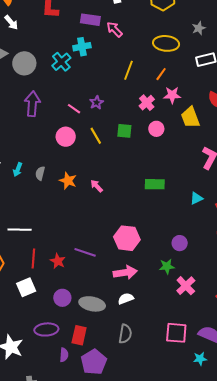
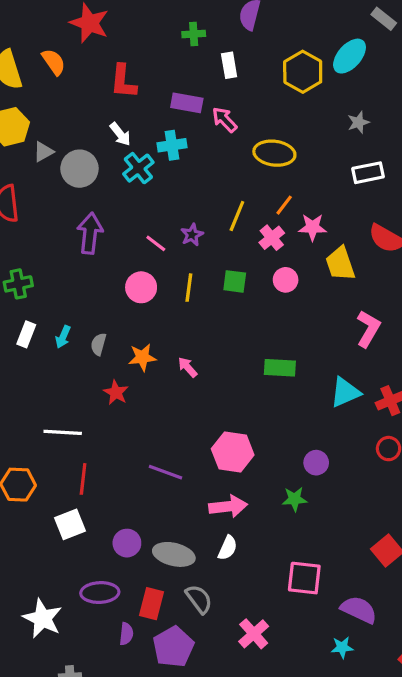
white arrow: (11, 22) -> (120, 134), moved
yellow ellipse: (166, 43) -> (274, 153), moved
yellow line: (128, 70) -> (237, 216), moved
orange line: (161, 74) -> (284, 205), moved
yellow line: (96, 136) -> (189, 288), turned 36
orange star: (68, 181) -> (142, 357), turned -30
cyan triangle: (196, 198) -> (345, 392), size x1.5
red star: (58, 261) -> (116, 392), moved
pink cross: (186, 286) -> (254, 634), moved
white semicircle: (126, 299) -> (228, 548), turned 133
pink square: (176, 333) -> (304, 578), moved
gray semicircle: (125, 334) -> (199, 599), moved, turned -48

